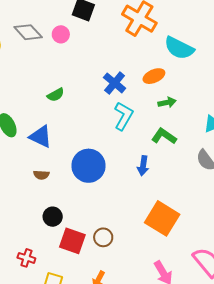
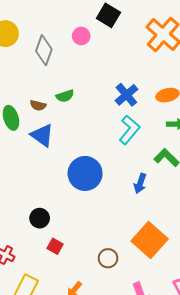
gray diamond: (28, 32) -> (44, 50), moved, turned 52
brown semicircle: (41, 175) -> (38, 105), moved
brown circle: (103, 237) -> (108, 258), moved
red square: (72, 241) -> (55, 246), size x0.6

